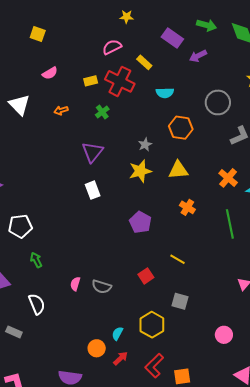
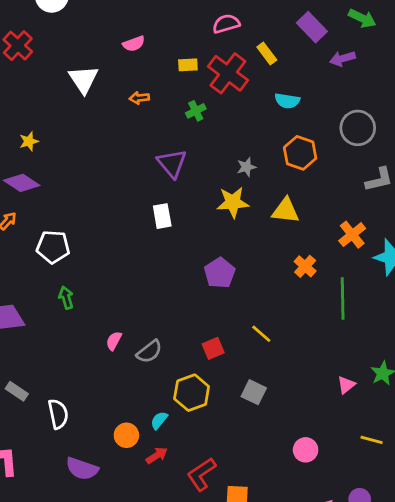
purple triangle: (92, 152) -> (172, 163), turned -30
orange cross: (187, 207) -> (305, 266), moved
gray semicircle: (102, 287) -> (149, 352), turned -66
white semicircle: (37, 304) -> (58, 414), moved
yellow hexagon: (152, 325) -> (192, 393), moved

